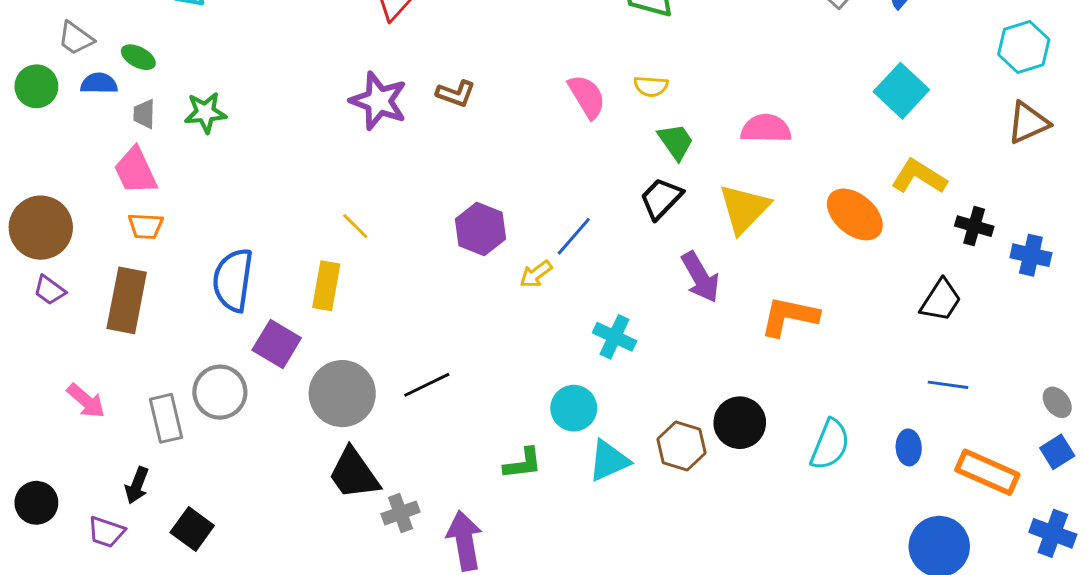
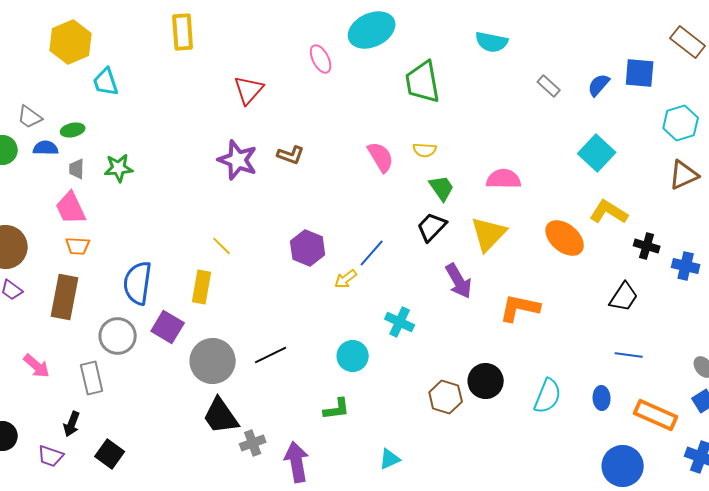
green ellipse: (138, 57) -> (73, 130), turned -40
gray circle: (220, 392) -> (118, 336), moved
cyan circle: (574, 408) -> (353, 356), moved
cyan triangle: (609, 461) -> (390, 459), moved, size x0.7

